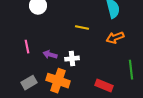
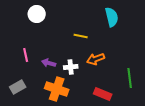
orange arrow: (115, 38) -> (96, 59), moved
gray rectangle: (29, 83) -> (18, 87), moved

